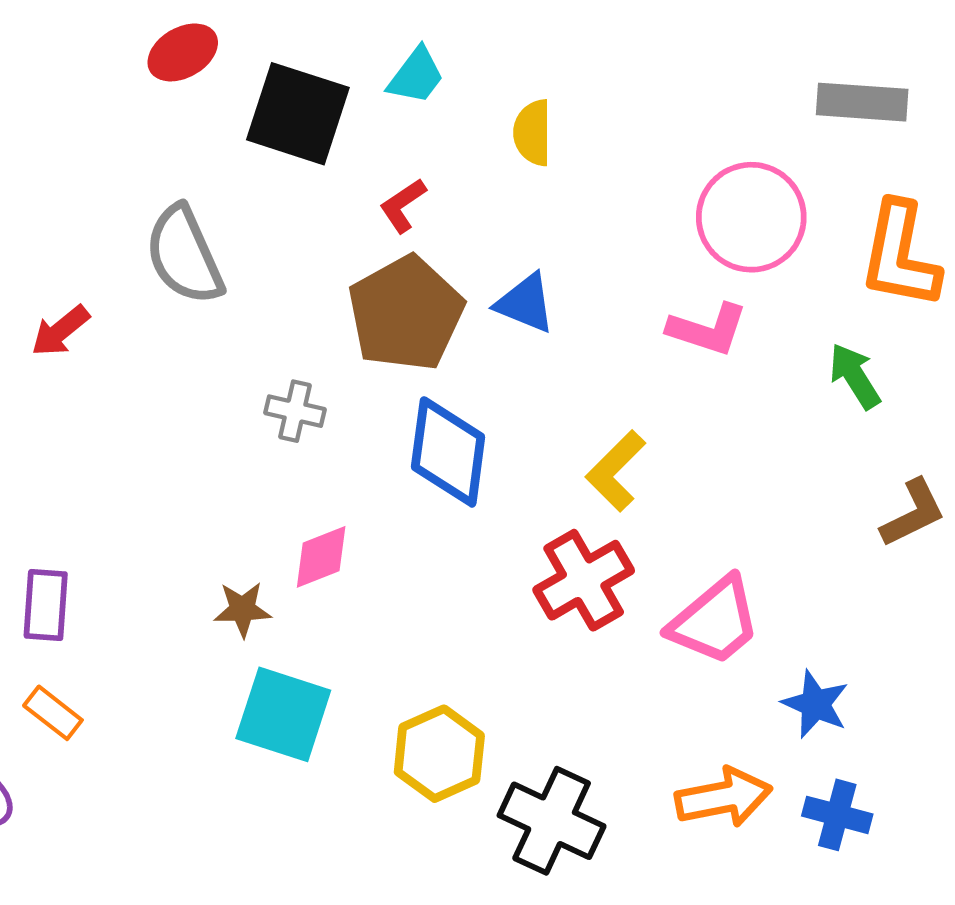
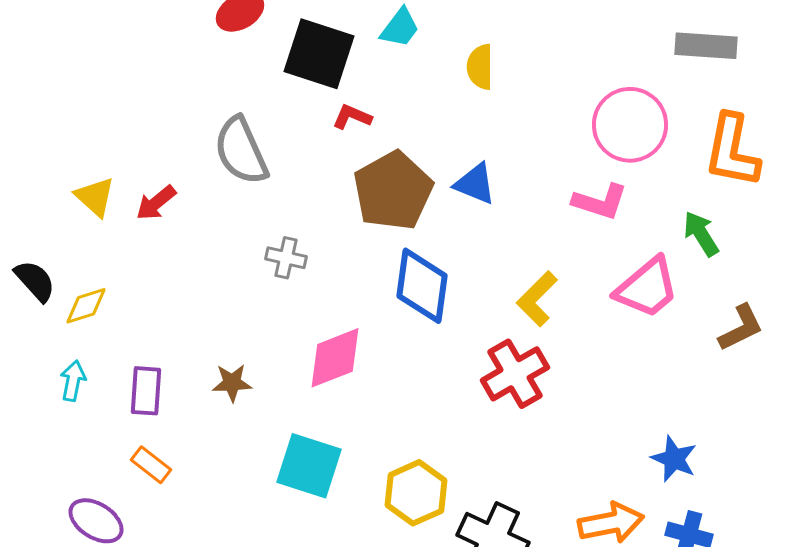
red L-shape: (403, 206) -> (352, 117), moved, turned 57
gray cross: (295, 411) -> (286, 258), moved
pink diamond: (321, 557) -> (335, 358), size x1.4
brown star: (242, 609) -> (232, 383), moved
pink trapezoid: (715, 621) -> (647, 288), moved

